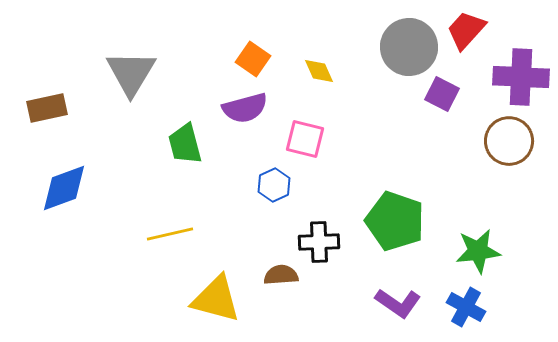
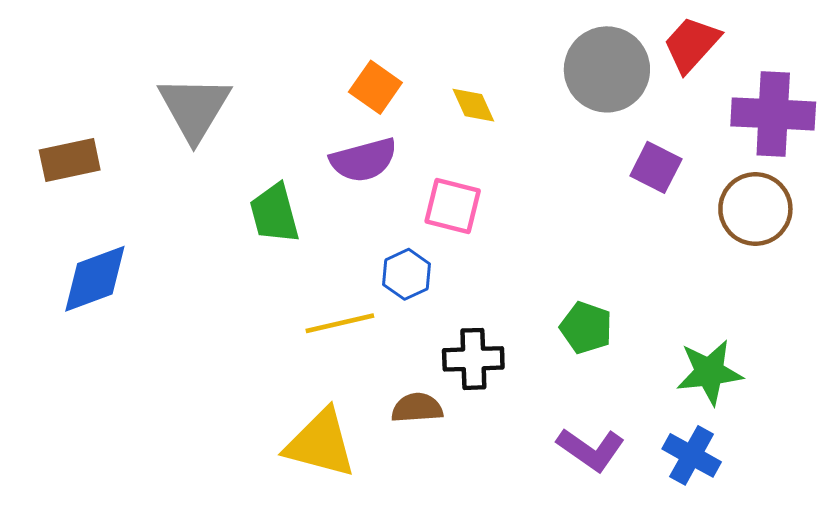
purple square: (442, 94) -> (656, 167), moved
green pentagon: (395, 221) -> (586, 328), size x0.6
yellow line: (170, 234) -> (340, 323), moved

